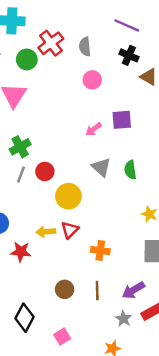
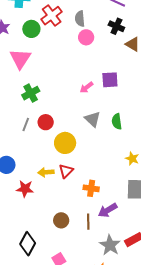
pink circle: (92, 80) -> (86, 37), moved
green cross: (20, 147) -> (31, 93), moved
purple arrow: (133, 290) -> (108, 210), moved
gray star: (123, 319) -> (110, 245), size x1.5

